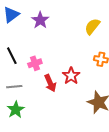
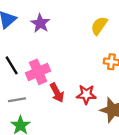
pink cross: (35, 63) -> (38, 72), size x1.5
red star: (71, 76) -> (86, 94), moved, turned -30

